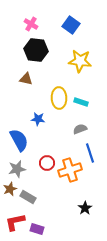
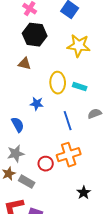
gray semicircle: (80, 129) -> (95, 114), moved
blue semicircle: (19, 140) -> (18, 125), size x0.7
blue line: (90, 153) -> (68, 121), moved
red circle: (47, 163) -> (46, 164), moved

